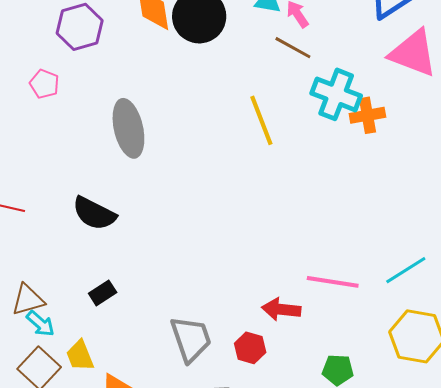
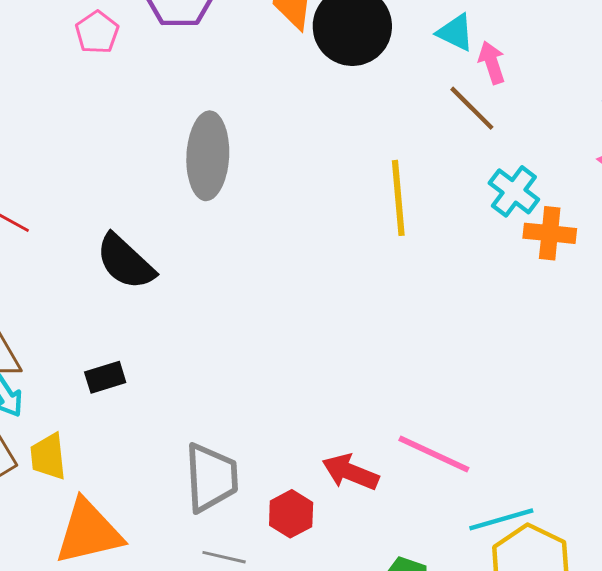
pink pentagon: (44, 84) -> (97, 32), moved
cyan cross: (336, 94) -> (514, 191), size x0.7
cyan line: (406, 270) -> (501, 519), moved

